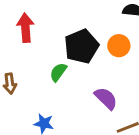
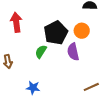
purple semicircle: (106, 98) -> (73, 52), moved, turned -144

